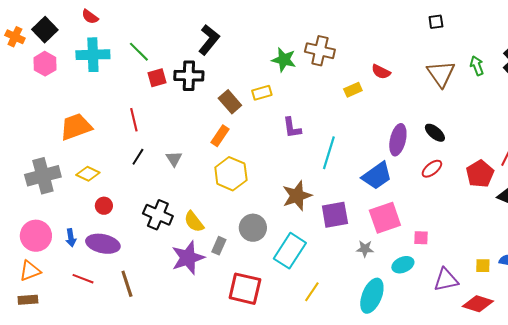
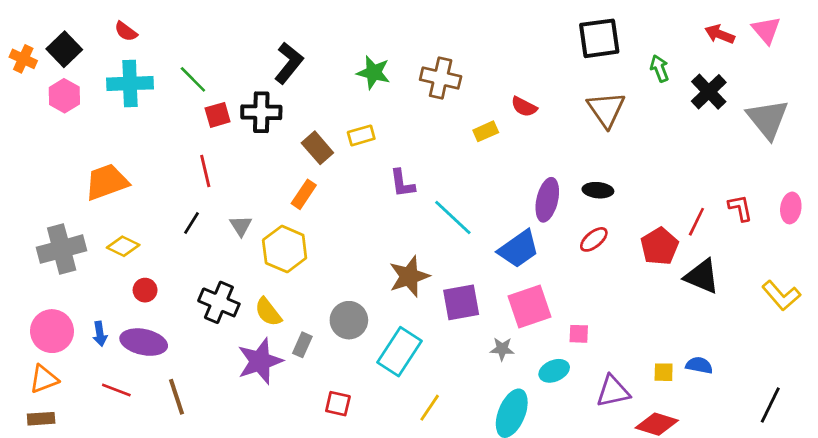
black square: (436, 22) -> (599, 38), size x2.0
green star: (284, 60) -> (374, 73), moved
green arrow: (477, 66) -> (659, 68), moved
red line: (134, 120) -> (205, 171), moved
black ellipse: (435, 133) -> (598, 190), turned -35
cyan line: (329, 153) -> (453, 218), turned -64
yellow hexagon: (231, 174) -> (285, 249), moved
red square: (245, 289) -> (338, 404), size x0.6

